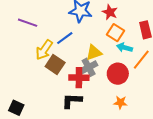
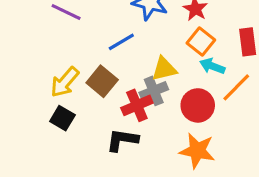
yellow arrow: (44, 50) -> (65, 82), moved
red cross: (79, 78) -> (137, 105), turned -30
orange star: (120, 103) -> (197, 151), size x1.6
black square: (16, 108) -> (62, 118), moved

